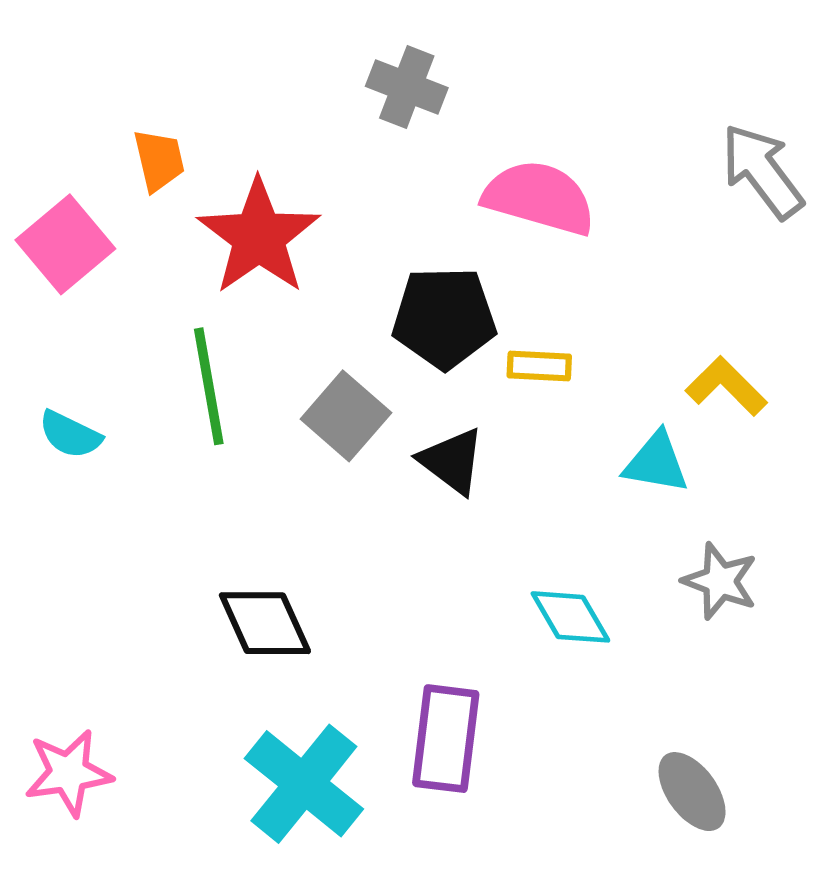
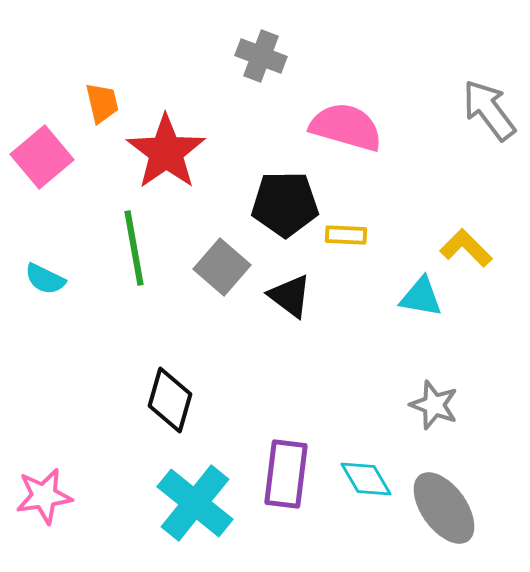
gray star: (720, 581) -> (434, 405), moved
cyan diamond: (570, 617) -> (366, 479), moved
black diamond: (265, 623) -> (170, 400), turned 40
gray ellipse: (692, 792) -> (444, 508), size x1.4

